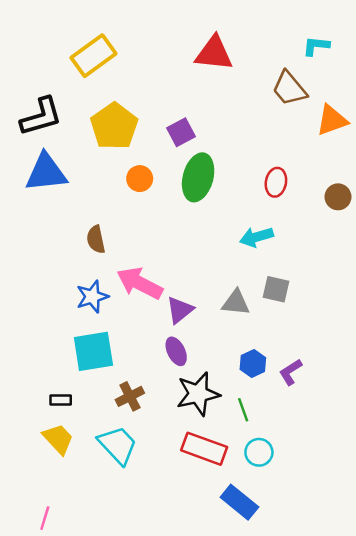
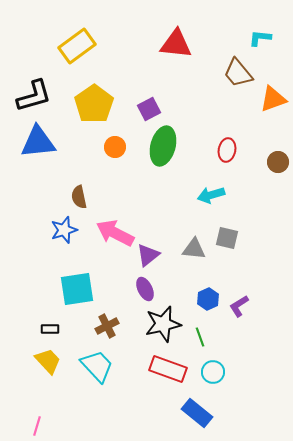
blue star: (92, 297) -> (64, 230), moved

